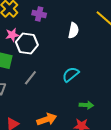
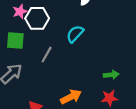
cyan semicircle: (71, 74) -> (75, 34), moved

